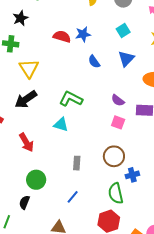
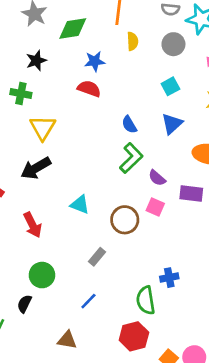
blue star: (83, 34) -> (95, 61), moved
green L-shape: (71, 99) -> (131, 158), moved, turned 105
brown circle: (114, 156) -> (125, 220), moved
gray rectangle: (77, 163) -> (97, 257), turned 32

